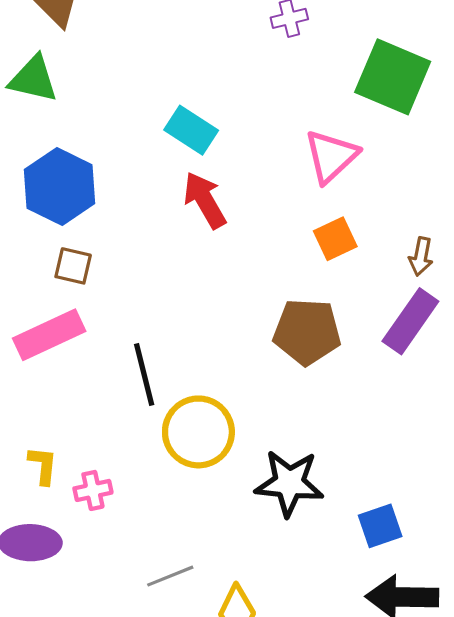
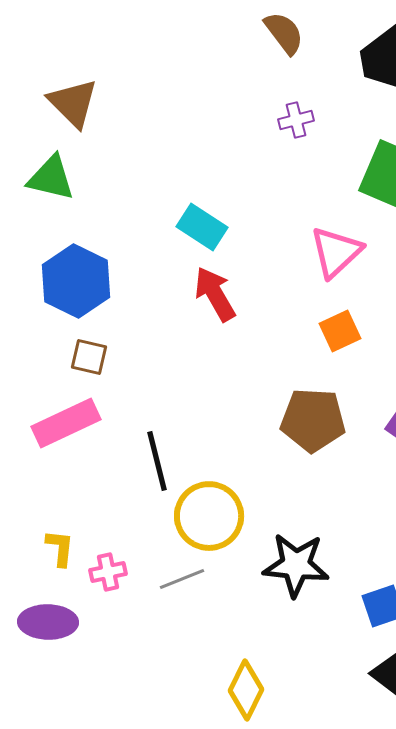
gray line: (170, 576) -> (182, 579), moved

